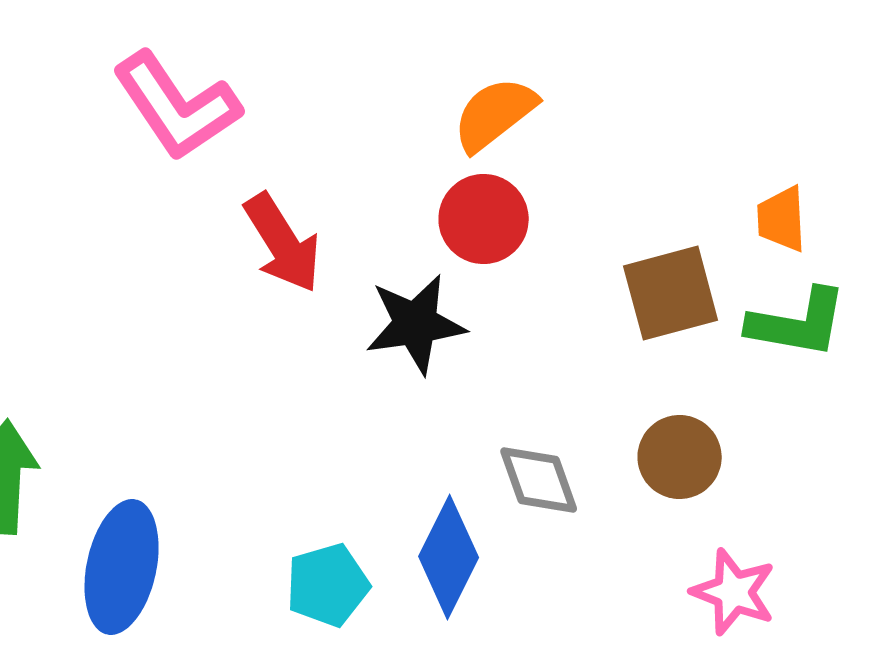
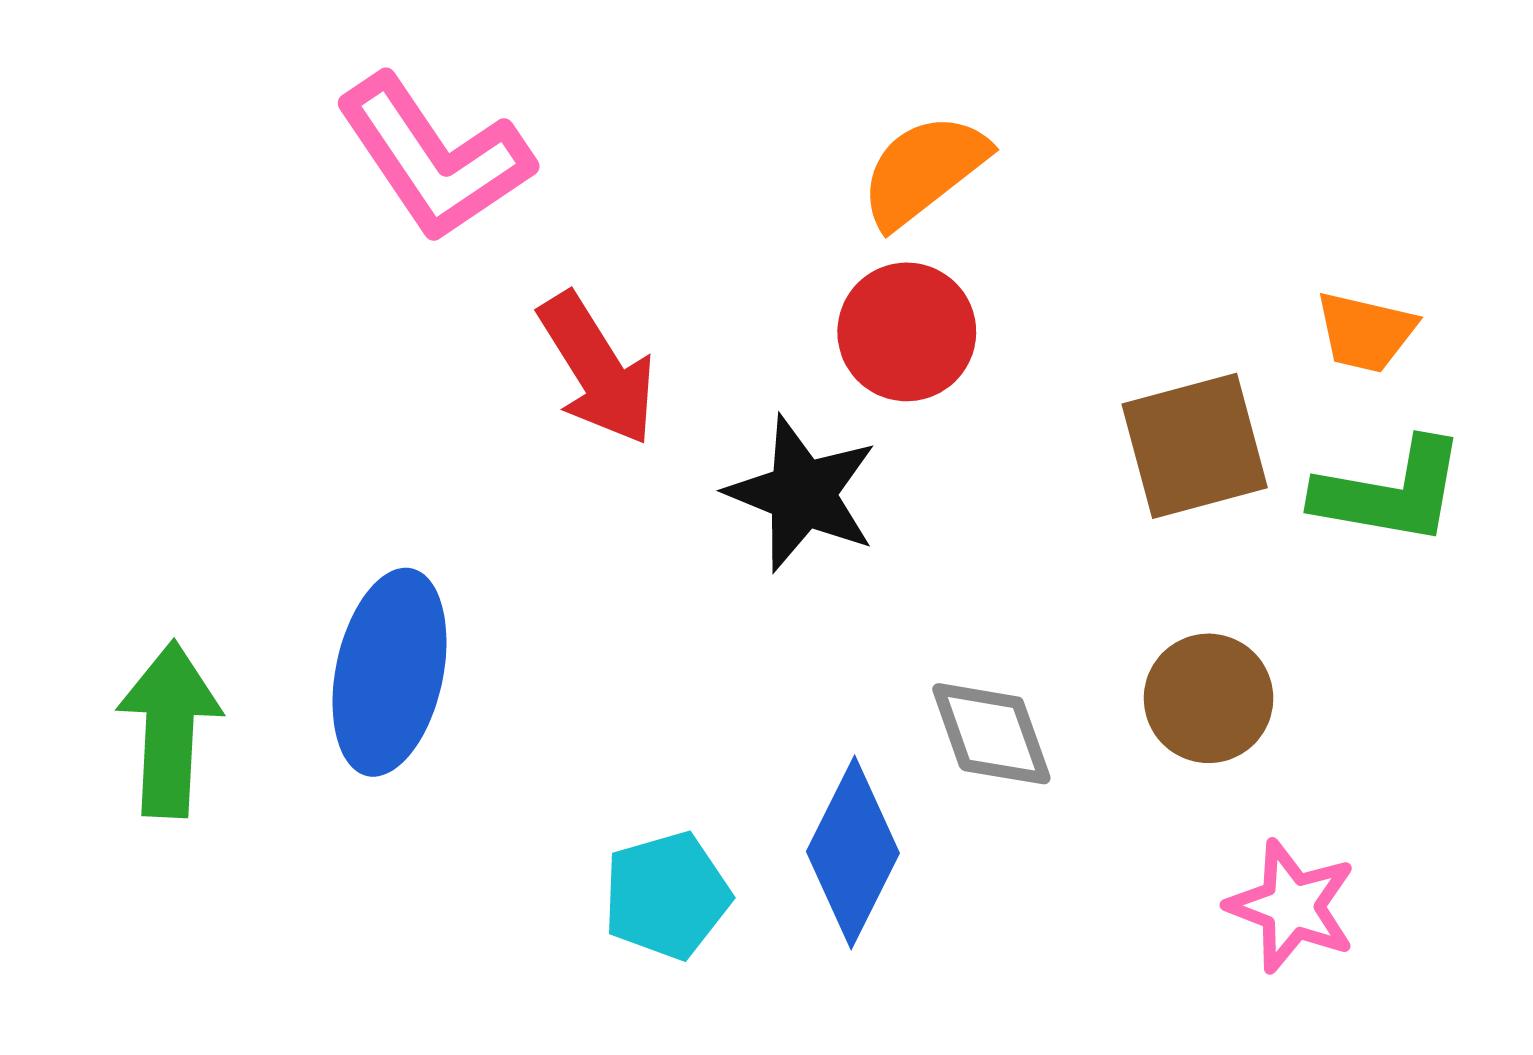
orange trapezoid: (782, 219) -> (1366, 332), turned -74
black star: (416, 324) -> (802, 494), turned 30
blue ellipse: (122, 567) -> (389, 672), moved

